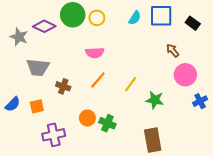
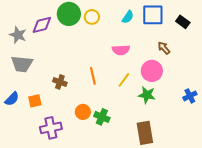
purple diamond: (44, 26) -> (42, 25), turned -40
pink semicircle: (95, 53) -> (121, 50), moved
gray trapezoid: (38, 67) -> (22, 64), moved
pink circle: (185, 75) -> (152, 71), moved
orange line: (98, 80) -> (93, 76), turned -54

